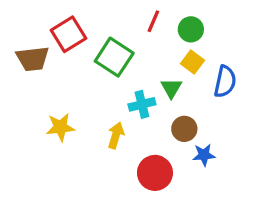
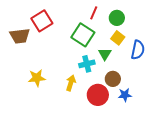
green square: (114, 57) -> (83, 35), moved
red circle: (155, 173) -> (98, 95), moved

